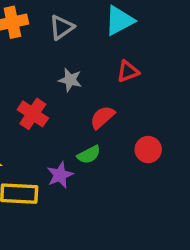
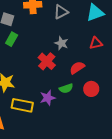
red cross: (33, 114) -> (47, 61), moved
red circle: (148, 150) -> (91, 89), moved

